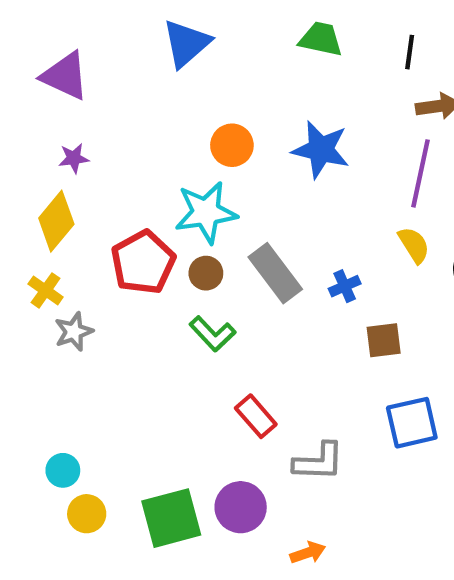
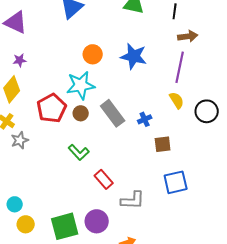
green L-shape: (212, 334) -> (79, 152), moved

